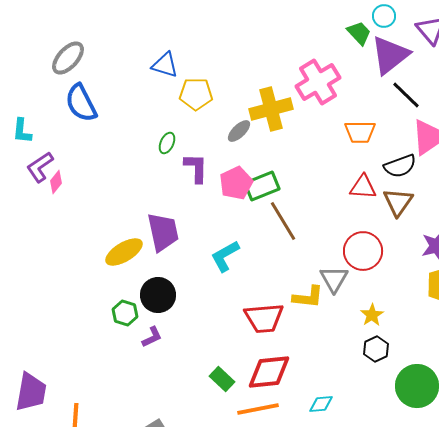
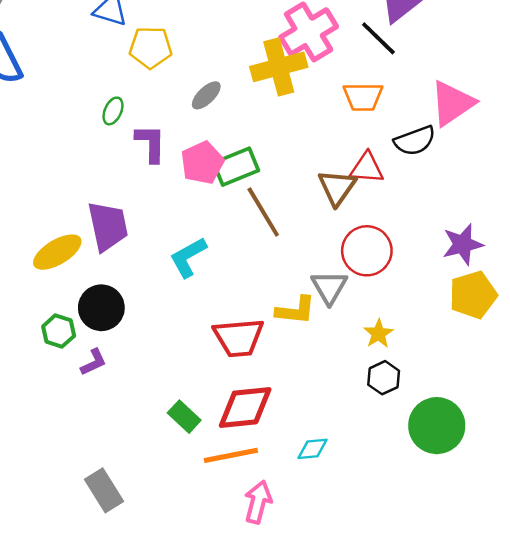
black line: (406, 95) -> (378, 38), moved
yellow cross: (271, 109) -> (279, 67), moved
brown triangle: (398, 202) -> (337, 187), moved

